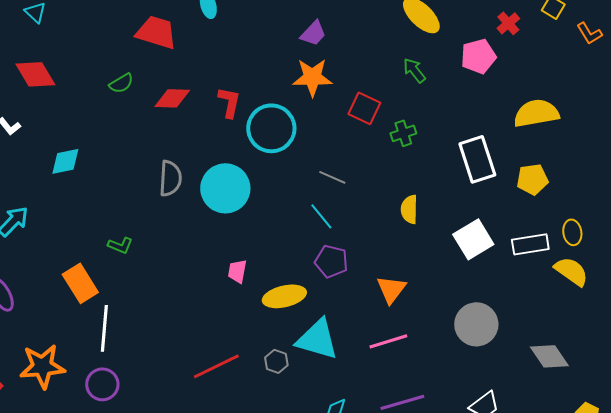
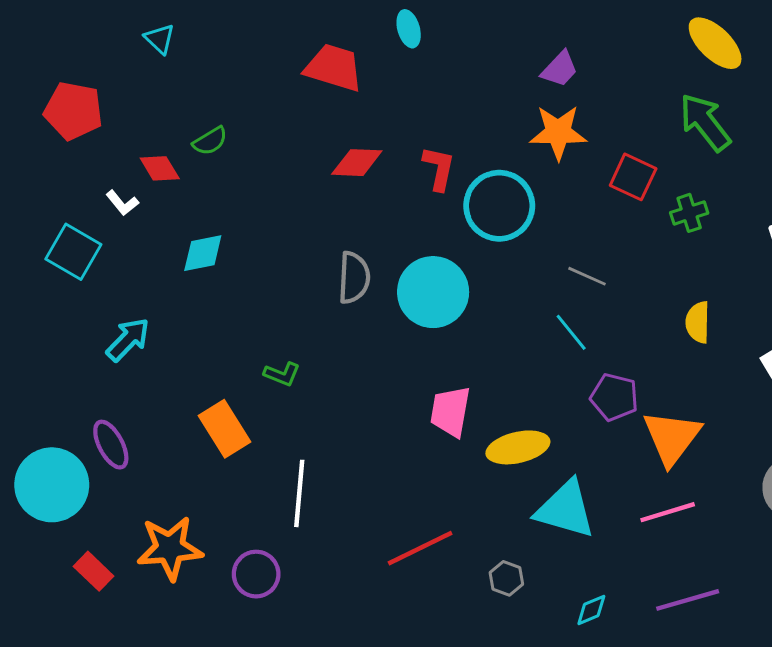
green arrow: (414, 70) -> (705, 122), size x1.6
red diamond: (35, 74) -> (160, 168), moved, size x0.7
green semicircle: (121, 83) -> (210, 141), moved
purple pentagon: (331, 261) -> (614, 397), moved
pink trapezoid: (237, 271) -> (450, 411), size x1.5
orange triangle: (391, 289) -> (672, 437), size x1.4
white line: (104, 328) -> (299, 493), moved
gray hexagon: (276, 361) -> (506, 578), moved

